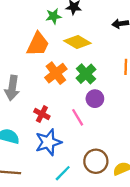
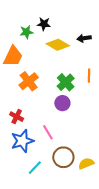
yellow diamond: (77, 42) -> (58, 45), moved
green cross: (86, 74) -> (66, 82), moved
pink line: (78, 117) -> (48, 132), moved

